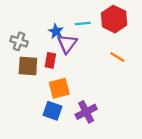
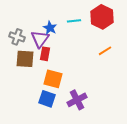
purple triangle: (67, 44) -> (40, 39), moved
orange line: (117, 57) -> (105, 51), turned -64
orange square: (59, 88) -> (53, 79), turned 30

